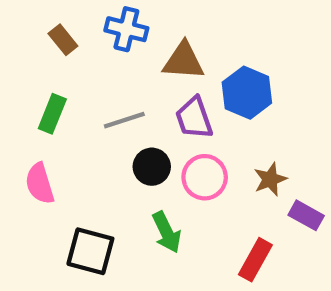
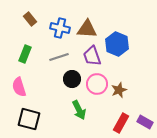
blue cross: (126, 29) -> (60, 28), moved
brown star: (270, 179) -> (119, 90), moved
purple rectangle: (306, 215) -> (145, 122), moved
black square: (90, 251) -> (29, 119), moved

